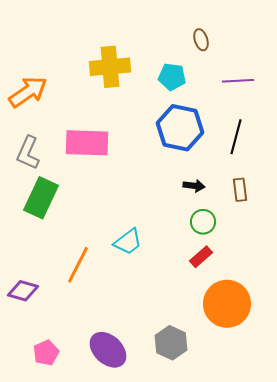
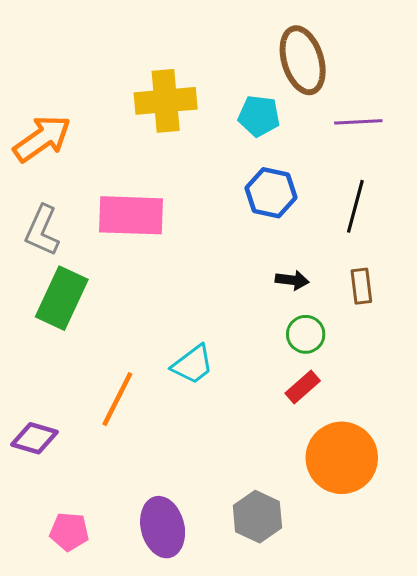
brown ellipse: (201, 40) -> (303, 60), size x2.0
blue hexagon: (180, 128) -> (271, 193), size x0.7
purple ellipse: (108, 350) -> (163, 527), turned 33
pink pentagon: (46, 353) -> (69, 532), turned 30

